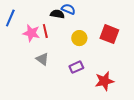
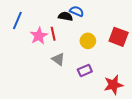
pink star: (31, 33) -> (39, 36), turned 30
gray triangle: (42, 59) -> (58, 59), moved

